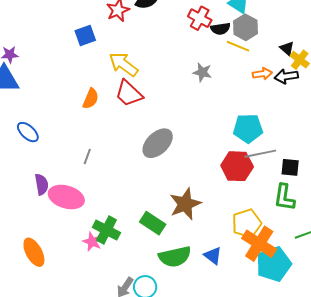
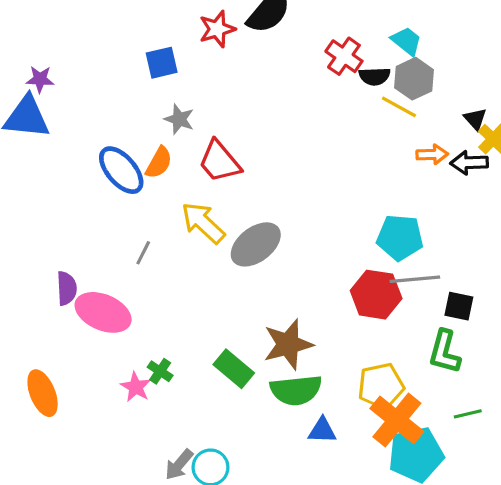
yellow arrow: (124, 64) -> (203, 223), moved
gray star: (202, 72) -> (179, 119), moved
blue ellipse: (28, 132) -> (121, 170), moved, size x1.4
green cross: (106, 230) -> (160, 371), size x0.6
blue triangle: (213, 256) -> (322, 430), turned -42
green semicircle: (175, 257) -> (296, 390), moved

